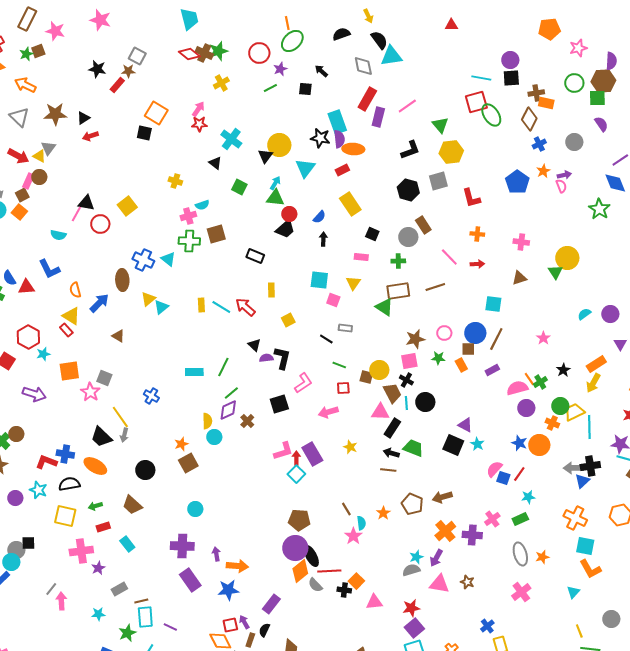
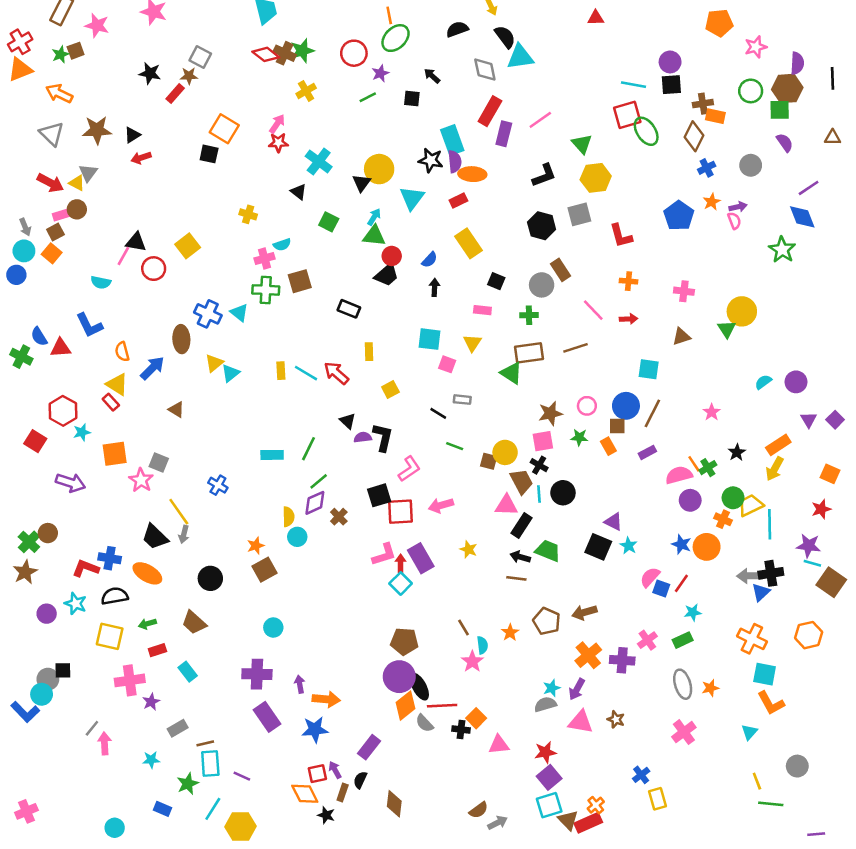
pink rectangle: (28, 181) -> (63, 214), turned 49
red square: (343, 388) -> (401, 512), moved, size x1.6

